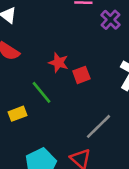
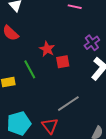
purple cross: (111, 20) -> (92, 43), moved

